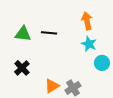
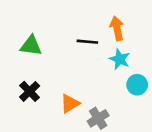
black line: (49, 33) -> (87, 42), moved
orange triangle: (52, 86) -> (70, 104), moved

